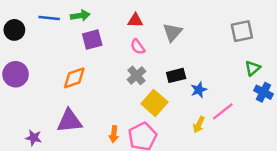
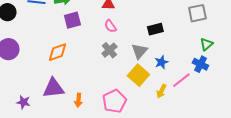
gray triangle: (172, 32) -> (139, 51), moved
black rectangle: (176, 75) -> (155, 29), moved
blue cross: (263, 92) -> (200, 64), moved
yellow square: (154, 103) -> (138, 75), moved
orange arrow: (114, 134) -> (78, 100), moved

